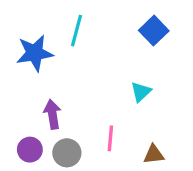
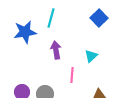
purple arrow: (52, 114) -> (56, 50), moved
pink line: (110, 138) -> (72, 75), moved

